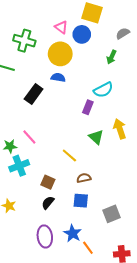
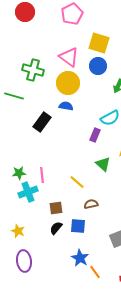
pink triangle: (61, 27) -> (69, 57), size x1.5
blue circle: (82, 34) -> (98, 66), moved
pink line: (29, 137) -> (42, 175), moved, turned 35
brown square: (48, 182) -> (56, 208), turned -32
blue square: (81, 201) -> (78, 226), moved
purple ellipse: (45, 237) -> (24, 261), moved

